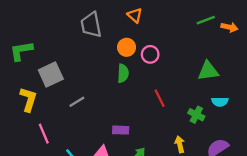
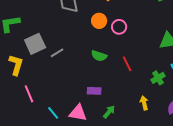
green semicircle: (123, 73) -> (99, 56), moved, turned 105
gray line: (77, 102) -> (57, 53), moved
green cross: (196, 115) -> (158, 78), turned 32

